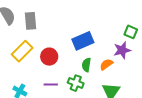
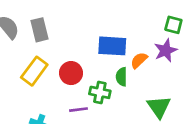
blue rectangle: (83, 41) -> (112, 46), turned 35
orange semicircle: (106, 64) -> (139, 60), moved
green cross: (76, 83) -> (100, 92), moved

